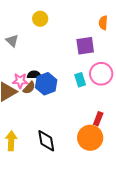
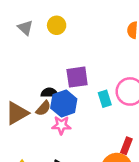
gray triangle: (12, 41) -> (25, 28), moved
purple square: (85, 46) -> (77, 77), moved
pink star: (20, 81) -> (61, 125), moved

